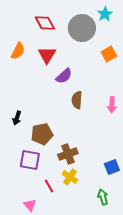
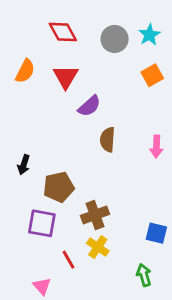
cyan star: (105, 14) -> (149, 35), moved
gray circle: (82, 28) -> (115, 39), size x0.7
blue square: (112, 167) -> (156, 233), turned 35

